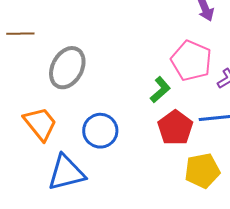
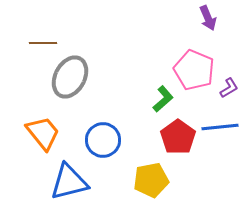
brown line: (20, 34) -> (43, 43), moved
yellow pentagon: (202, 171) -> (151, 180), moved

